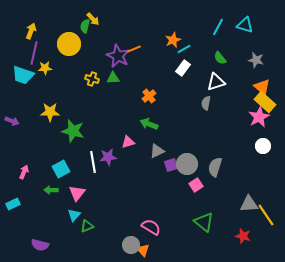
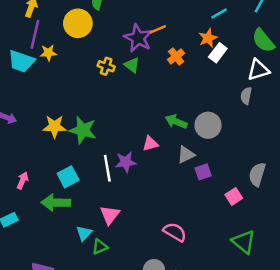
orange star: (173, 40) -> (208, 38), moved
cyan line: (184, 49) -> (219, 13), moved
green semicircle: (220, 58) -> (263, 40), size x1.5
green triangle: (113, 78) -> (132, 65), turned 40
orange cross: (149, 96) -> (176, 56), moved
yellow star: (50, 112) -> (55, 126), moved
gray circle: (187, 164) -> (208, 125), moved
green arrow: (51, 190) -> (56, 203), size x1.6
pink triangle: (77, 193) -> (110, 215), moved
pink semicircle: (151, 227) -> (175, 232), moved

